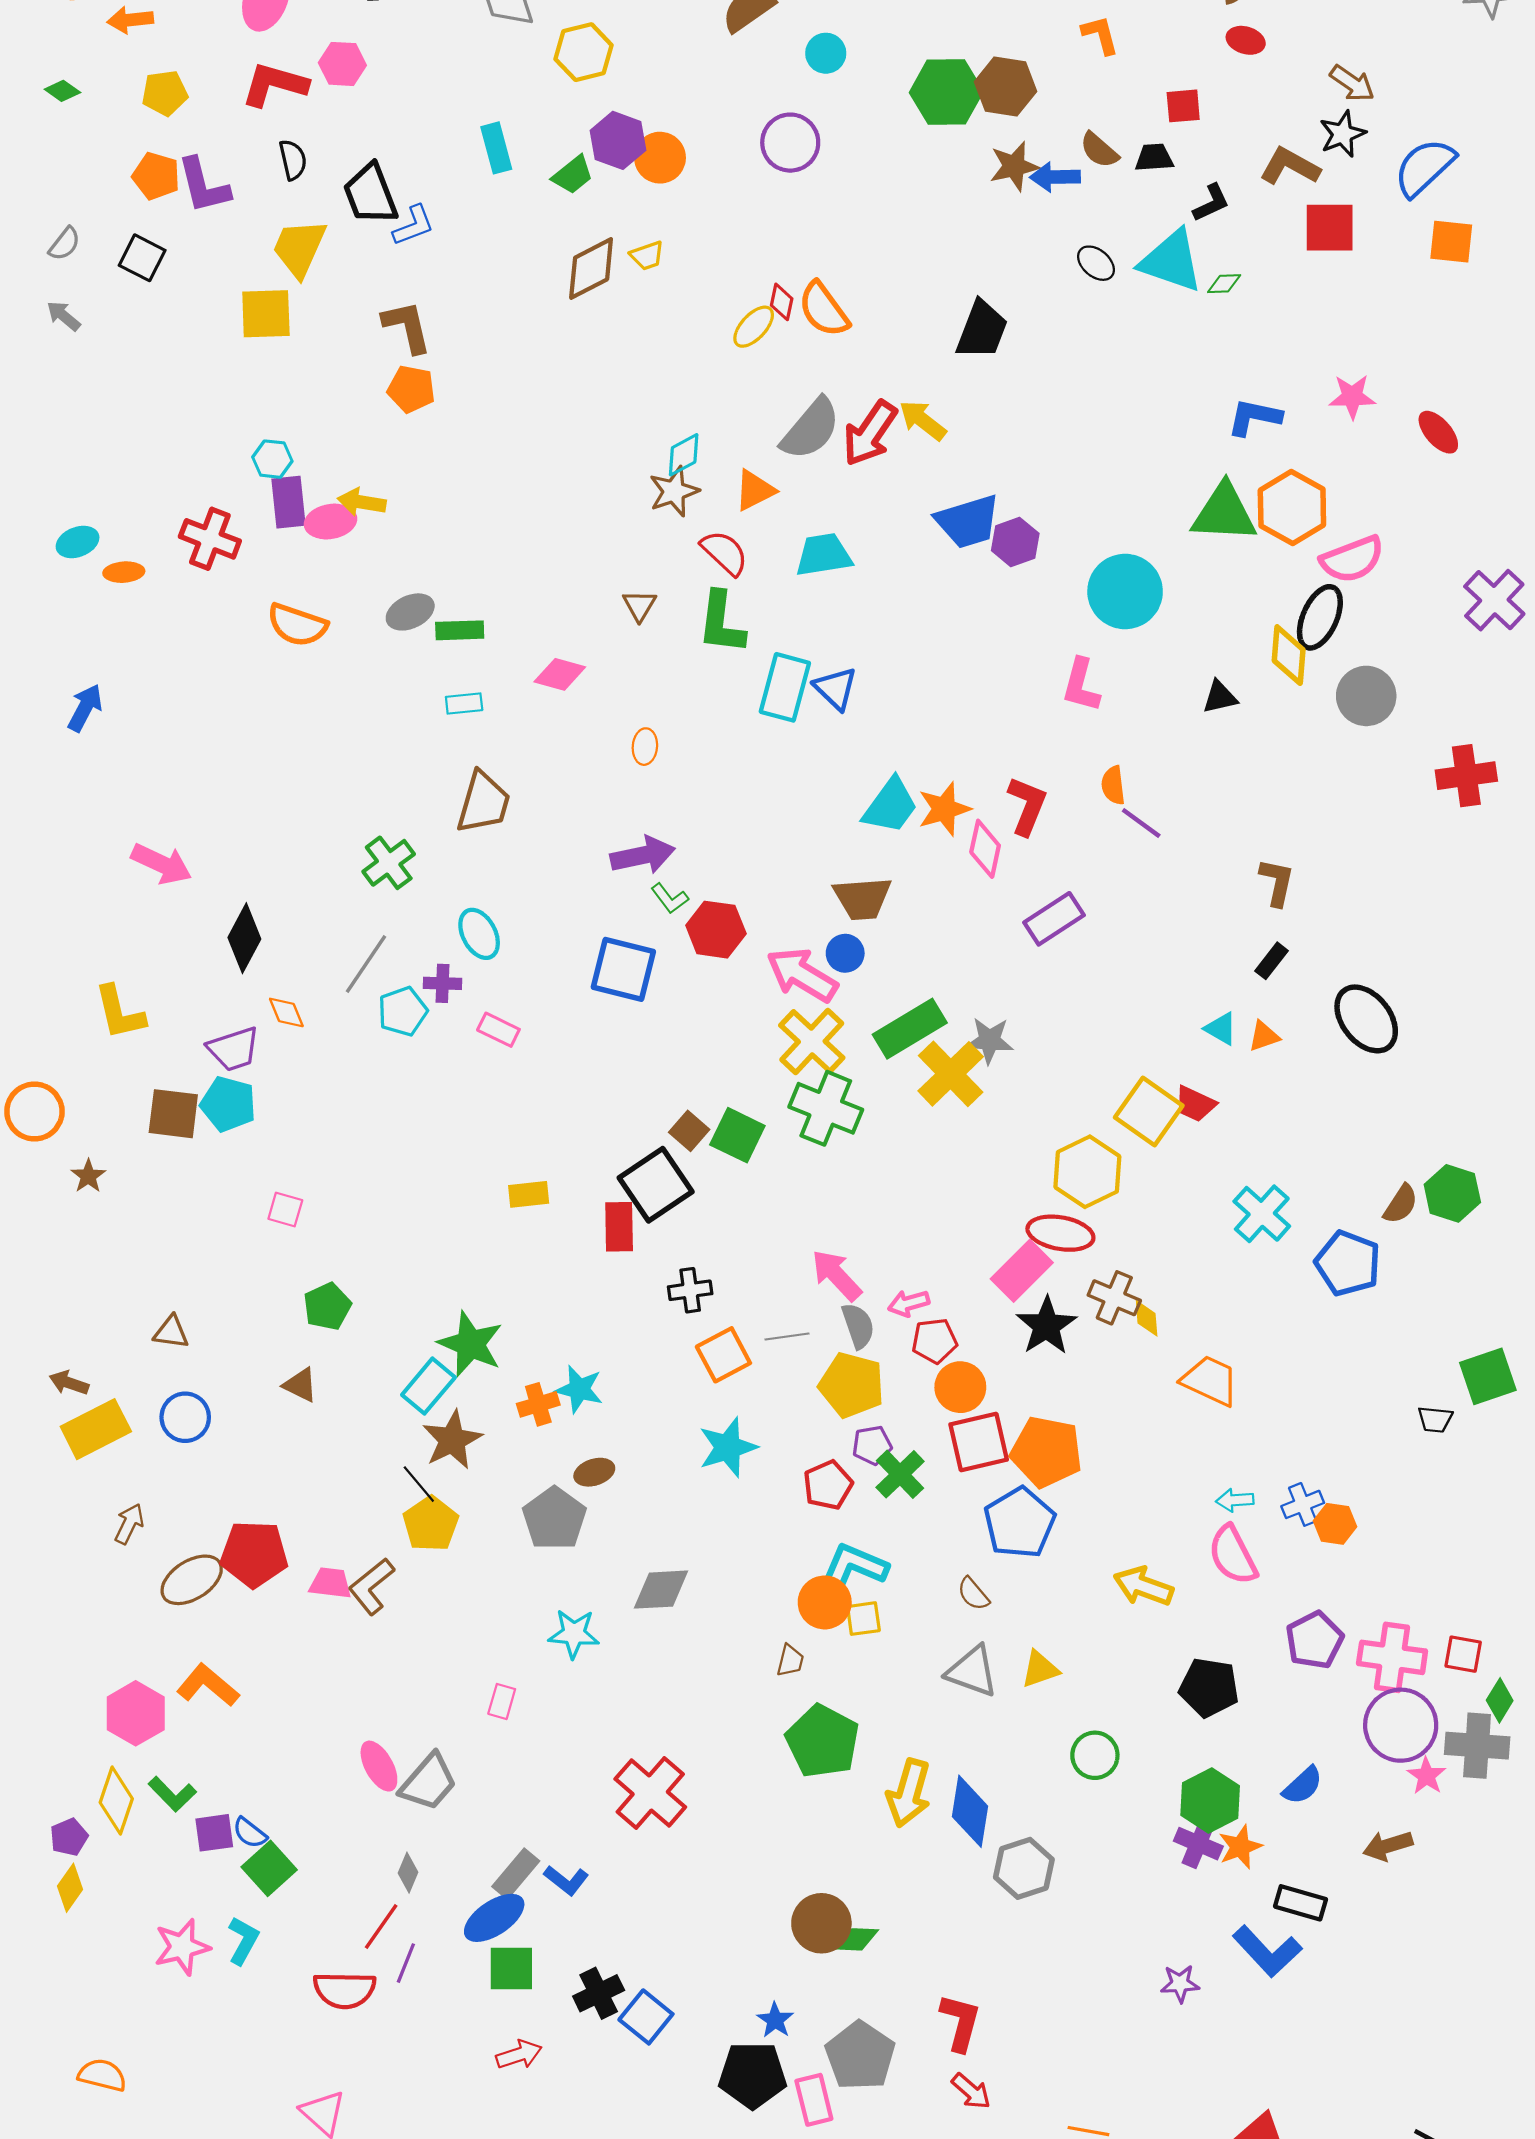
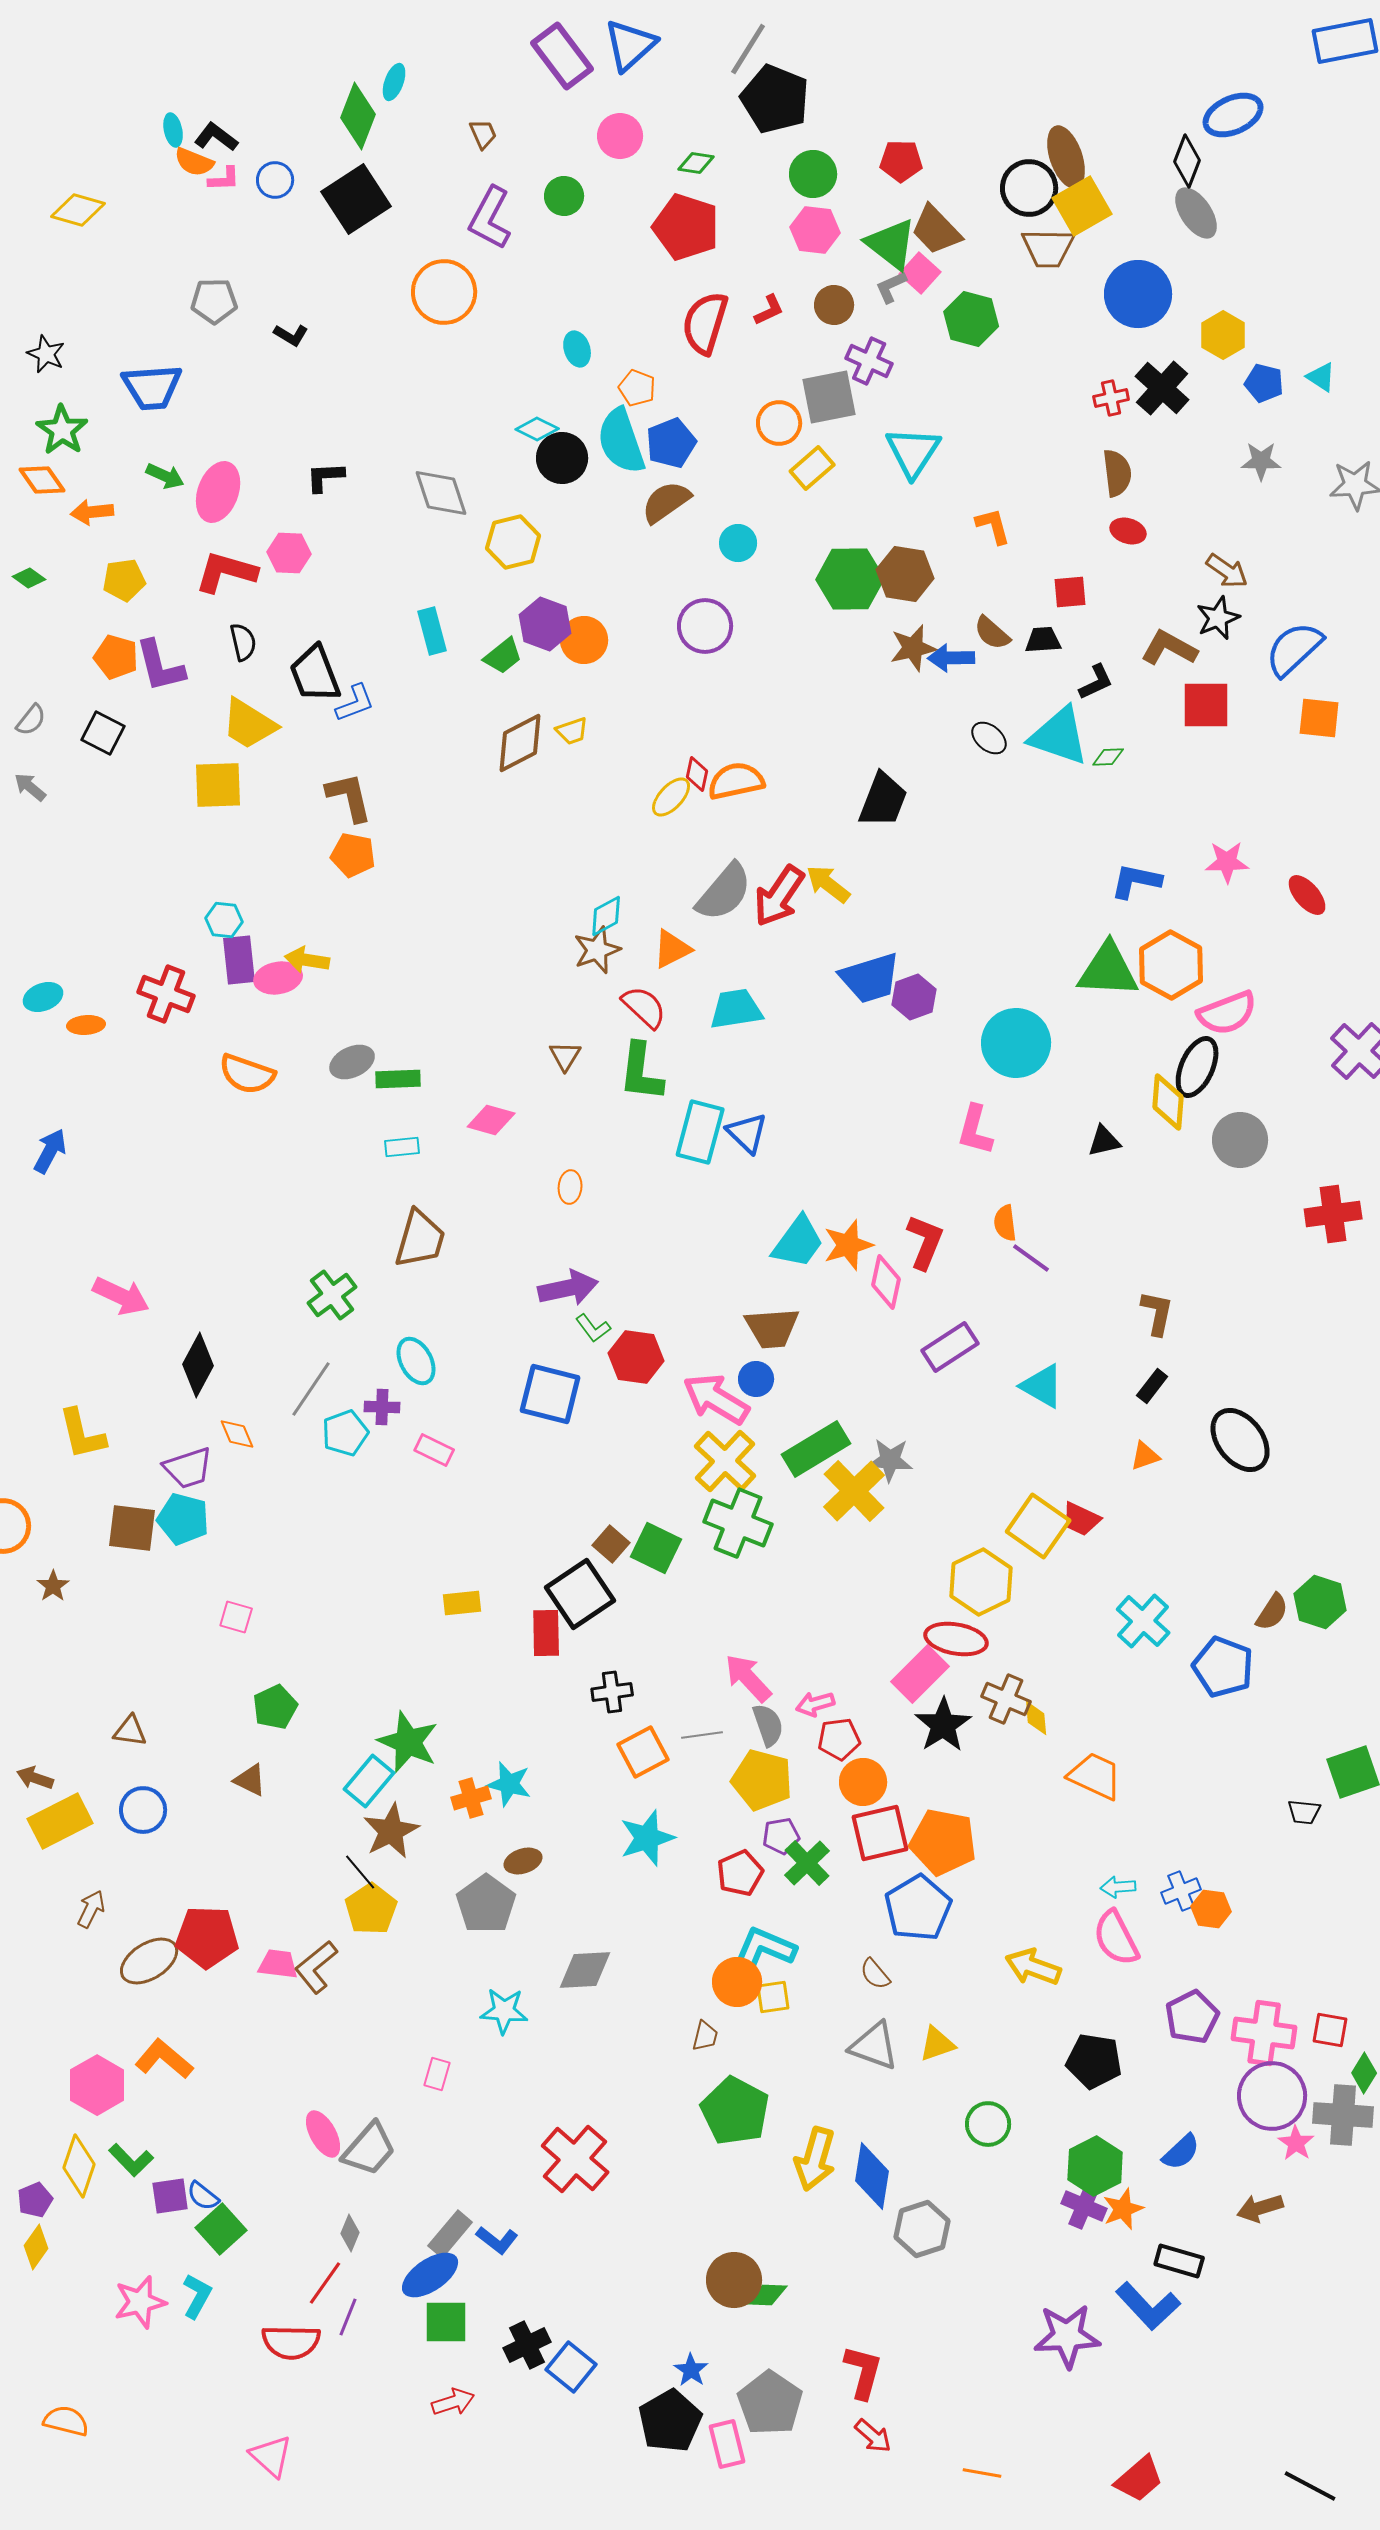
yellow trapezoid: (299, 248) -> (249, 724), turned -82
orange semicircle: (824, 309) -> (736, 781), turned 114
cyan triangle: (1221, 1029) -> (1042, 1386), moved, size x1.4
purple star: (1180, 1984) -> (1067, 2336), size x1.8
black pentagon: (753, 2075) -> (670, 2421), turned -30

